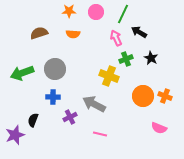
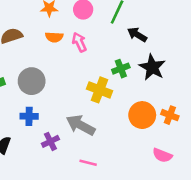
pink arrow: (116, 38) -> (79, 42), moved
black star: (151, 58) -> (152, 67), size x1.5

